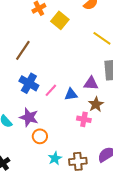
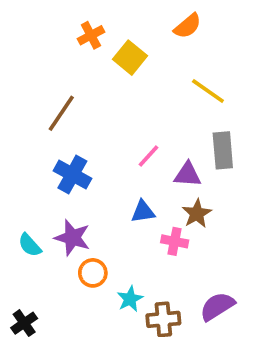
pink line: (51, 90) -> (149, 156), moved
blue triangle: (71, 94) -> (143, 212), moved
cyan star: (55, 158) -> (130, 299), moved

